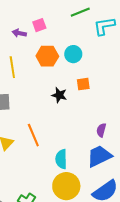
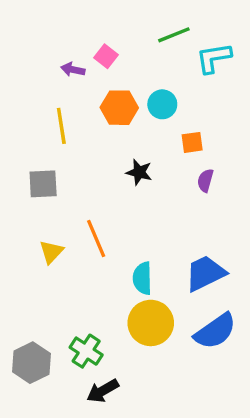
pink square: (39, 25) -> (106, 56), turned -32
orange square: (83, 84) -> (192, 142), moved
purple semicircle: (101, 130) -> (205, 181), moved

